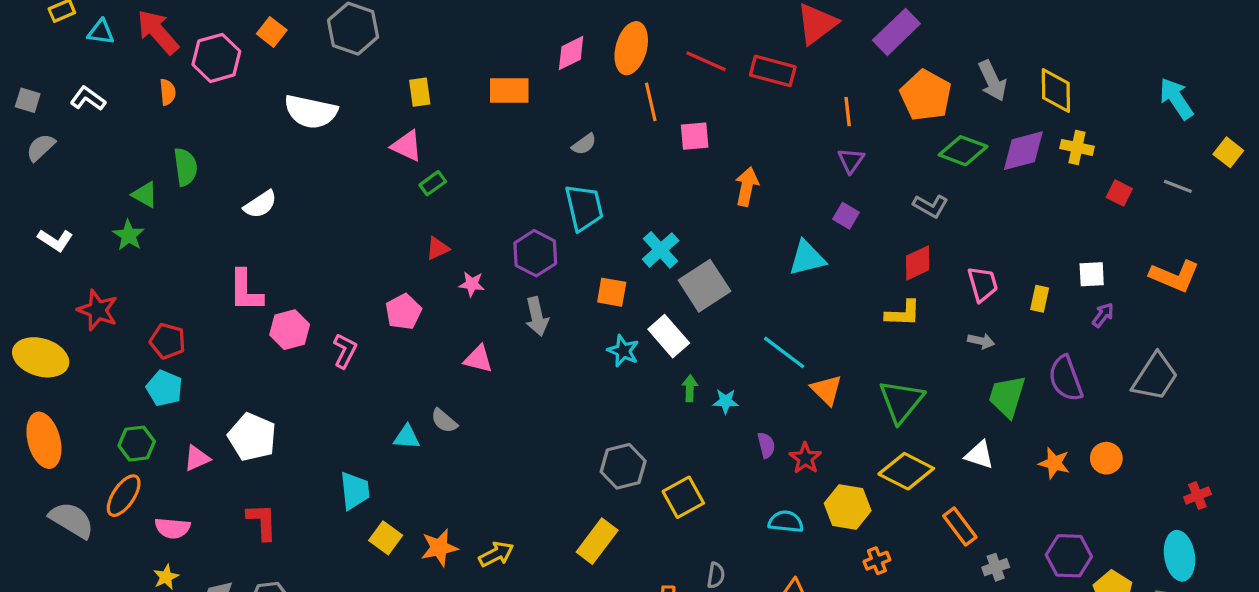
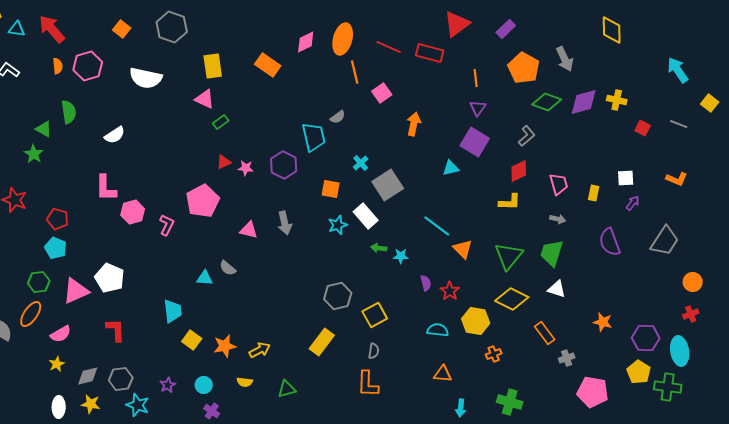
purple rectangle: (896, 32) -> (506, 29), size x0.7
pink hexagon: (216, 58) -> (88, 66), moved
orange rectangle: (509, 90) -> (268, 65), turned 35
yellow diamond: (1056, 90) -> (612, 30), moved
yellow rectangle: (420, 92) -> (213, 66), size x1.4
pink square: (695, 136) -> (382, 93), turned -30
gray semicircle: (584, 144) -> (338, 117), moved
gray L-shape: (931, 206) -> (527, 136), turned -70
purple square: (846, 216) -> (475, 142), size x1.8
cyan cross: (661, 250) -> (361, 163), size x0.7
cyan triangle: (807, 258) -> (451, 168), size x0.7
orange L-shape: (1175, 276) -> (677, 179), size x0.7
pink star: (472, 284) -> (246, 168), moved
pink pentagon: (403, 312) -> (203, 201), size x1.5
gray arrow: (537, 317) -> (285, 223), moved
cyan star: (623, 351) -> (338, 225), turned 30
green arrow: (690, 388) -> (379, 248), turned -84
green trapezoid: (1007, 396) -> (552, 253), moved
pink triangle: (197, 458) -> (76, 291), size x1.6
orange circle: (1106, 458) -> (693, 282), moved
orange star: (1054, 463) -> (603, 322), moved
pink semicircle: (172, 528) -> (61, 334), turned -35
purple hexagon: (1069, 556) -> (646, 338), moved
gray semicircle: (716, 575) -> (374, 351), moved

